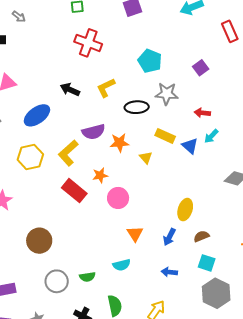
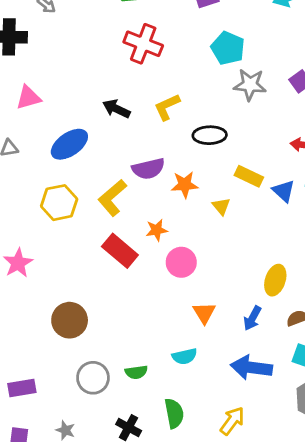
cyan pentagon: (150, 61) -> (228, 48), moved
gray star: (167, 94) -> (250, 85), moved
blue arrow: (169, 272) -> (251, 368), size x1.8

